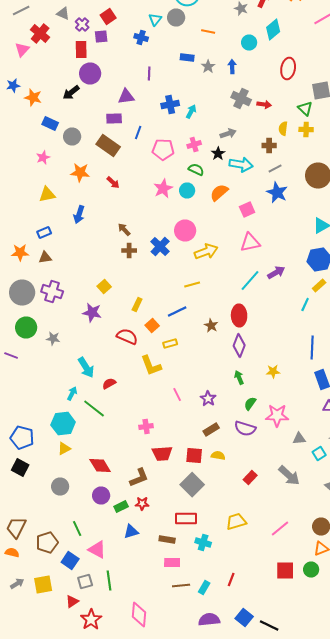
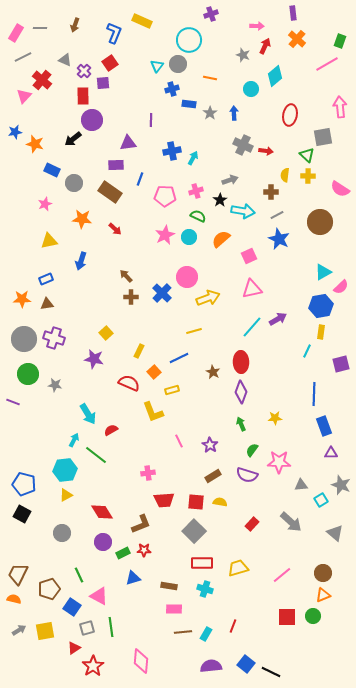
blue cross: (141, 38) -> (172, 89), moved, turned -32
yellow rectangle: (319, 286) -> (321, 332), turned -40
red rectangle: (186, 518) -> (202, 563), moved

